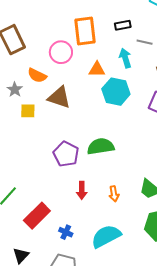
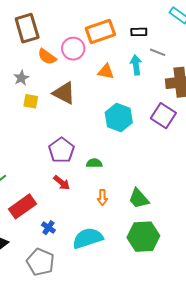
orange rectangle: (85, 31) -> (100, 32), turned 68
orange semicircle: (37, 75) -> (47, 57), moved
cyan hexagon: (116, 92) -> (119, 118), moved
green semicircle: (101, 146) -> (94, 163), moved, size x0.6
red arrow: (82, 190) -> (62, 183), moved, turned -60

